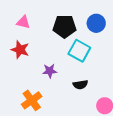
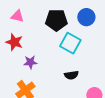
purple star: (50, 71) -> (30, 62), moved

